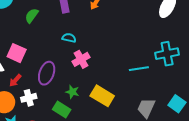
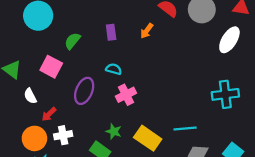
pink square: (17, 53) -> (51, 67), moved
cyan line: (139, 69) -> (185, 129), moved
purple ellipse: (47, 73) -> (84, 91), moved

